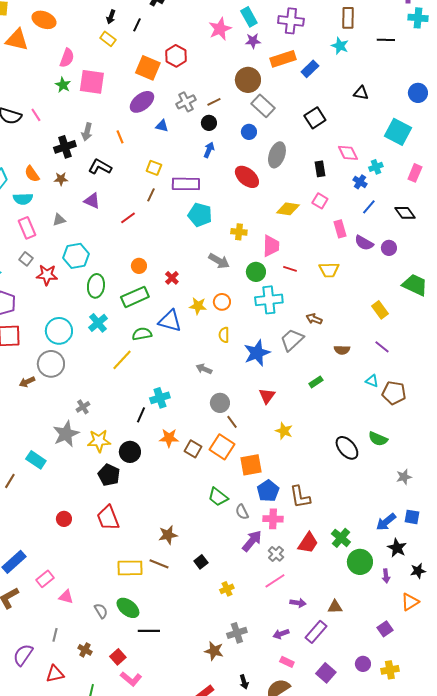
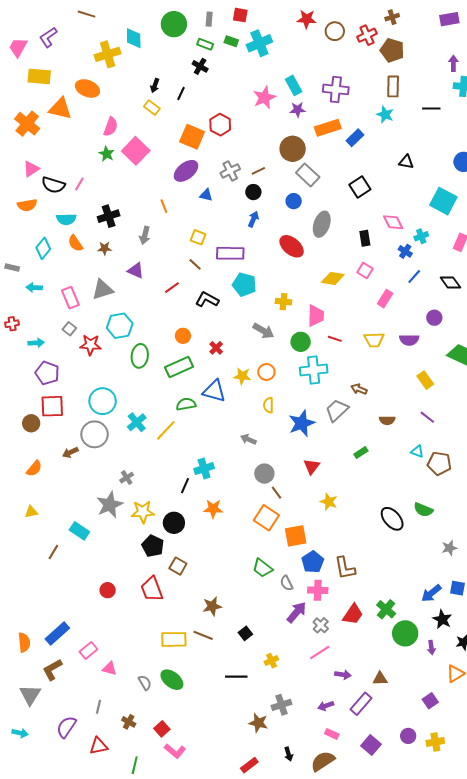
pink square: (92, 82) -> (136, 151), turned 36
pink line: (36, 115) -> (79, 184), turned 64
gray arrow: (87, 132) -> (145, 235), moved
black L-shape: (100, 167) -> (207, 300), moved
brown line: (151, 195) -> (195, 264), turned -72
cyan semicircle: (23, 199) -> (66, 219), moved
gray triangle: (59, 220) -> (103, 290), size x1.6
pink rectangle: (340, 229) -> (385, 299), turned 48
purple semicircle: (364, 243) -> (409, 340), moved, turned -30
cyan cross: (98, 323) -> (137, 422), moved
brown square: (193, 449) -> (178, 566), moved
black line: (149, 631) -> (236, 677), moved

